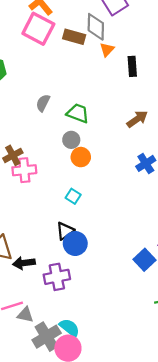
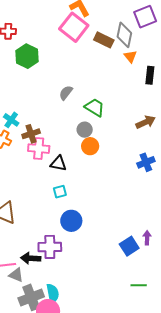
orange triangle: (107, 49) -> (130, 56), turned -32
cyan square: (73, 196) -> (60, 192), moved, turned 32
black triangle: (65, 231) -> (58, 163), moved, turned 36
black arrow: (24, 263) -> (31, 258), moved
cyan semicircle: (69, 328) -> (53, 293), turned 30

